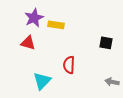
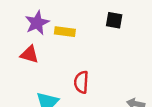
black square: (106, 43) -> (114, 20), moved

